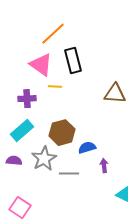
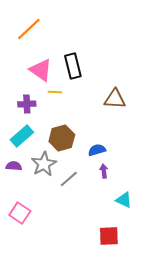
orange line: (53, 34) -> (29, 29), moved
blue semicircle: (87, 148) -> (97, 150), moved
gray line: (69, 174) -> (69, 179), turned -42

